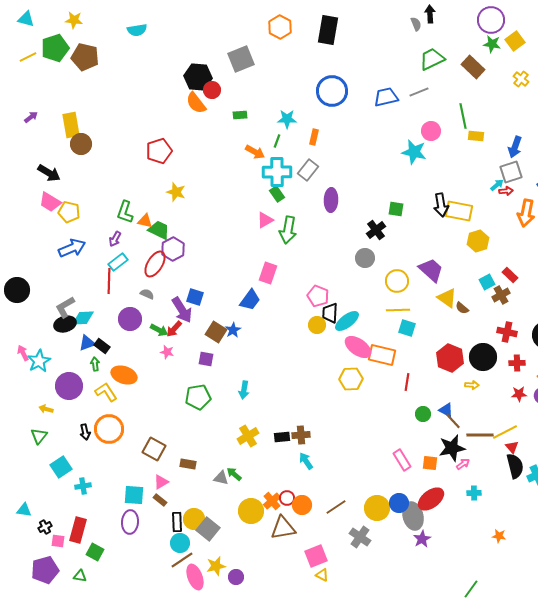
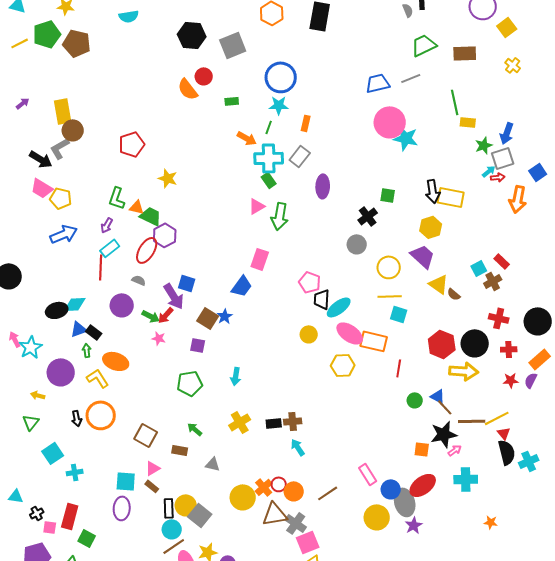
green star: (492, 44) -> (484, 145), moved, turned -30
brown rectangle: (473, 67) -> (465, 53), turned -45
black hexagon: (198, 77) -> (192, 35), moved
blue circle: (332, 91) -> (281, 77), moved
pink circle: (431, 131) -> (390, 122), moved, size x1.6
red pentagon: (159, 151) -> (132, 144), moved
yellow hexagon: (478, 241) -> (431, 227), moved
gray L-shape: (65, 307) -> (60, 148), moved
yellow circle: (317, 325) -> (309, 334), moved
yellow arrow: (472, 385) -> (464, 371), size x2.0
pink rectangle: (402, 460) -> (368, 474), moved
green arrow: (234, 474) -> (195, 429), moved
cyan cross: (474, 493) -> (466, 479), size x1.6
yellow circle: (377, 508) -> (377, 517), moved
gray cross: (360, 537) -> (296, 523), moved

